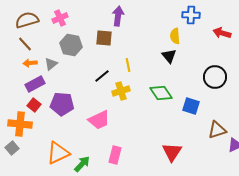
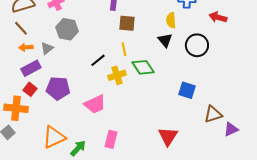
brown square: (104, 38) -> (127, 23), moved
black circle: (215, 77) -> (197, 45), moved
green diamond: (161, 93) -> (143, 67), moved

